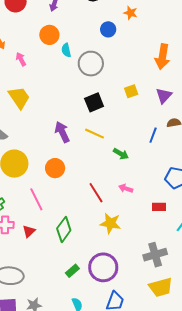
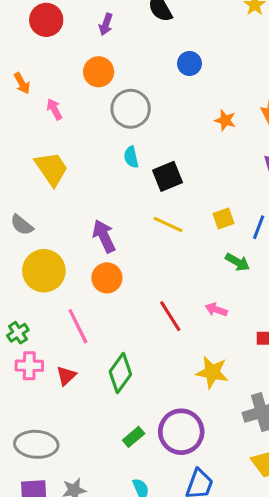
orange star: (130, 13) -> (225, 120), moved
cyan semicircle: (66, 50) -> (131, 157), moved
gray circle: (91, 64) -> (131, 109), moved
yellow square: (131, 91) -> (223, 219), moved
purple arrow: (62, 132) -> (104, 236), moved
green arrow: (121, 154) -> (238, 262), moved
yellow star: (110, 223) -> (212, 372), moved

